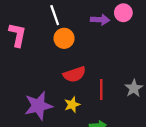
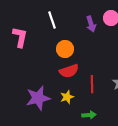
purple arrow: (100, 20) -> (91, 24), turned 70
orange circle: (64, 38) -> (65, 49), moved

